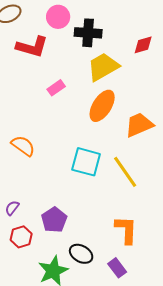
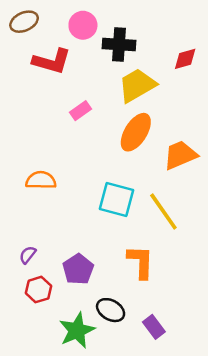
orange semicircle: (23, 146) -> (41, 180), turned -35
orange L-shape: (126, 230) -> (141, 262), moved

